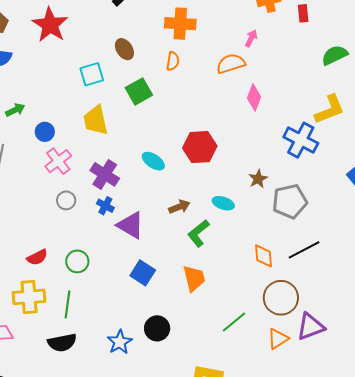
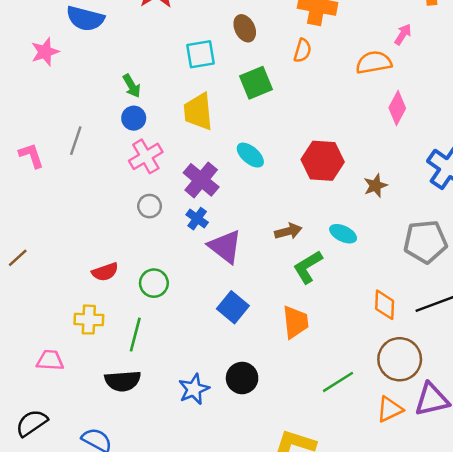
green arrow: (15, 110) -> (132, 86), moved, turned 78
cyan ellipse: (153, 161) -> (250, 155), moved
brown star: (258, 179) -> (375, 186), moved
yellow cross: (29, 297) -> (89, 320), size x0.7

